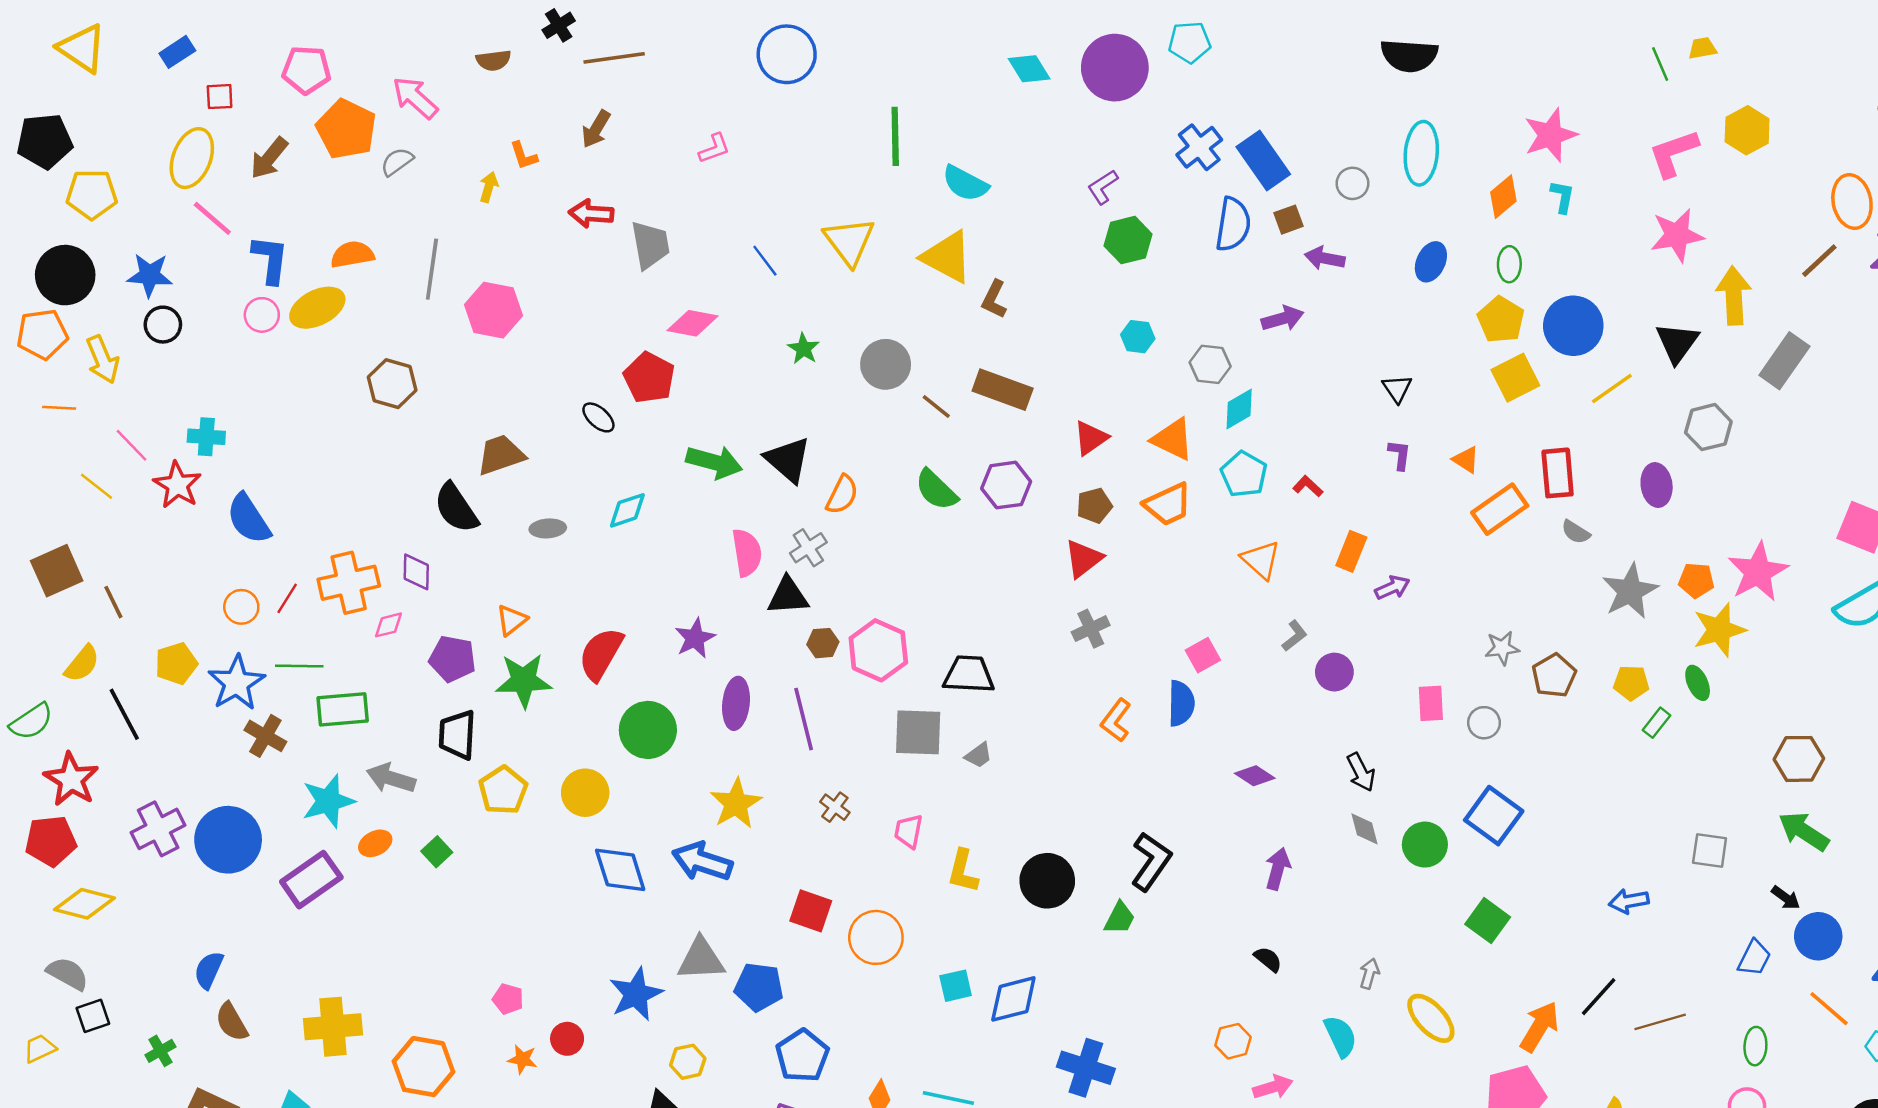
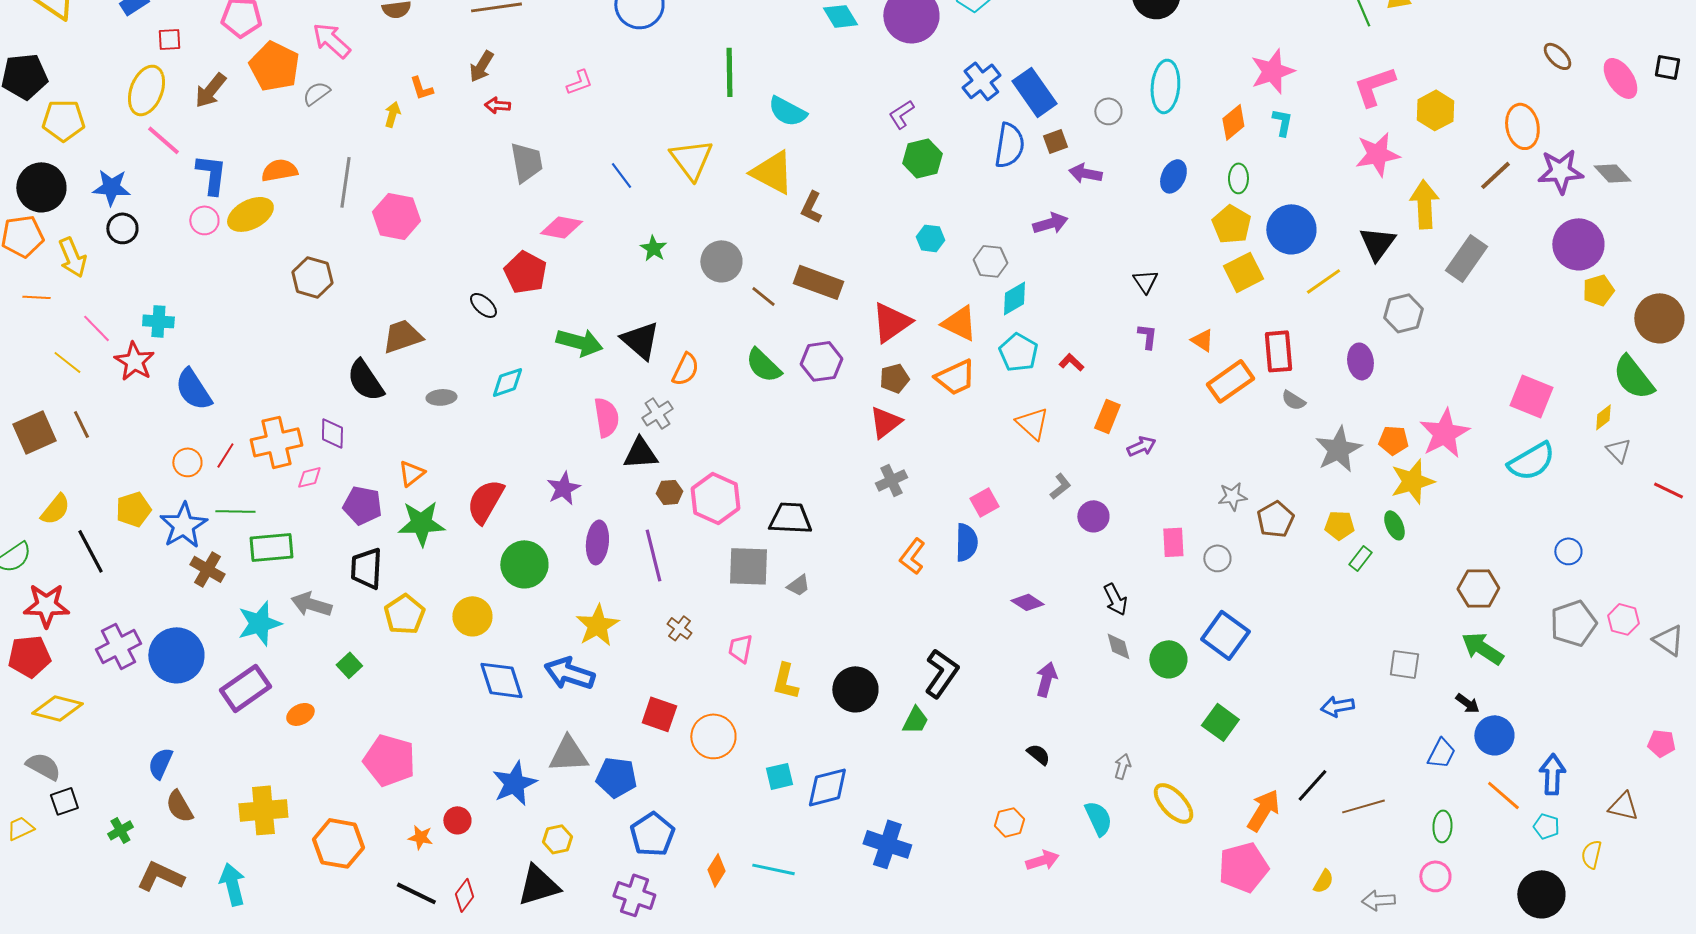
yellow hexagon: (1747, 130) -> (1435, 110), moved
red arrow: (591, 214) -> (497, 105), moved, size x0.7
red triangle: (1091, 438) -> (891, 322), size x1.4
brown line: (113, 602) -> (81, 424), moved
red star: (71, 779) -> (46, 605), turned -30
orange ellipse: (375, 843) -> (300, 714), moved
pink pentagon: (508, 999) -> (389, 760), moved, size x2.0

